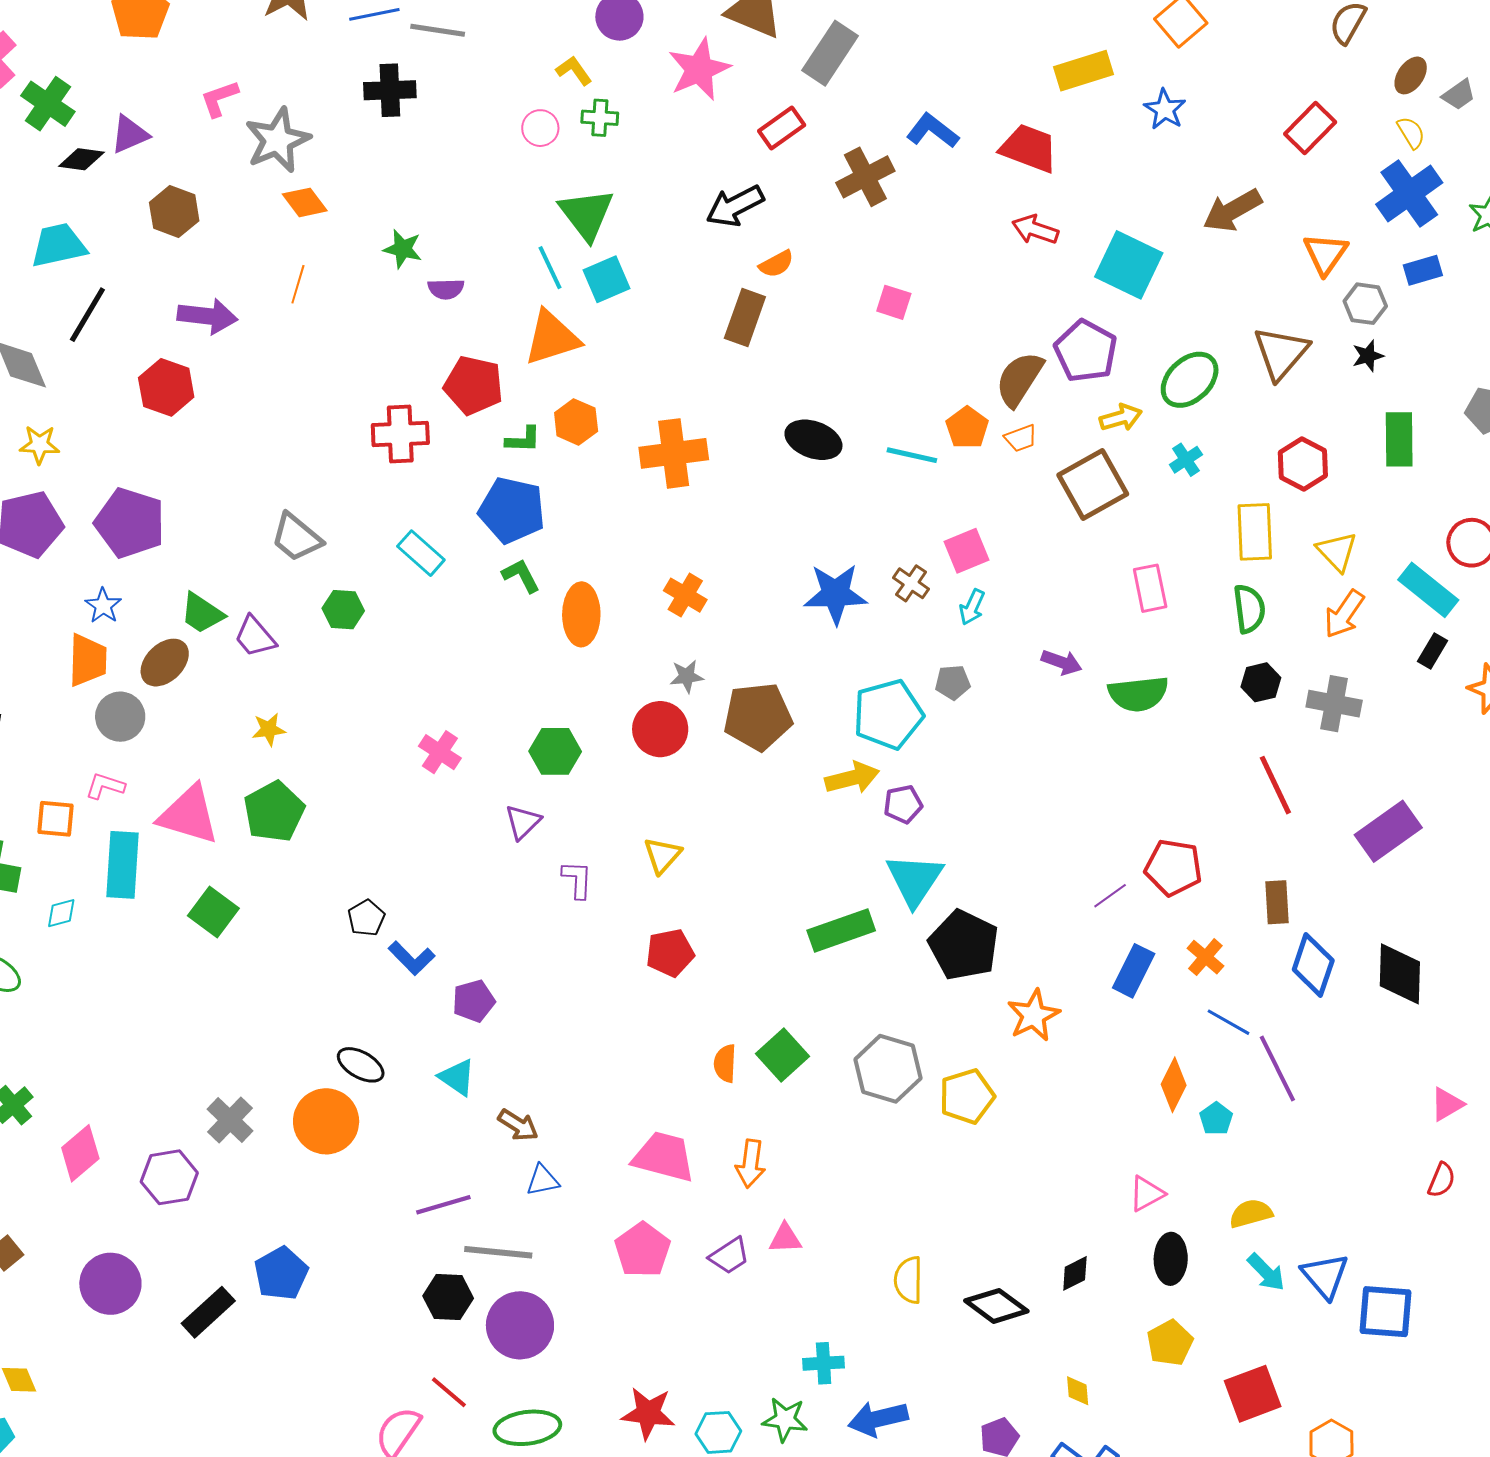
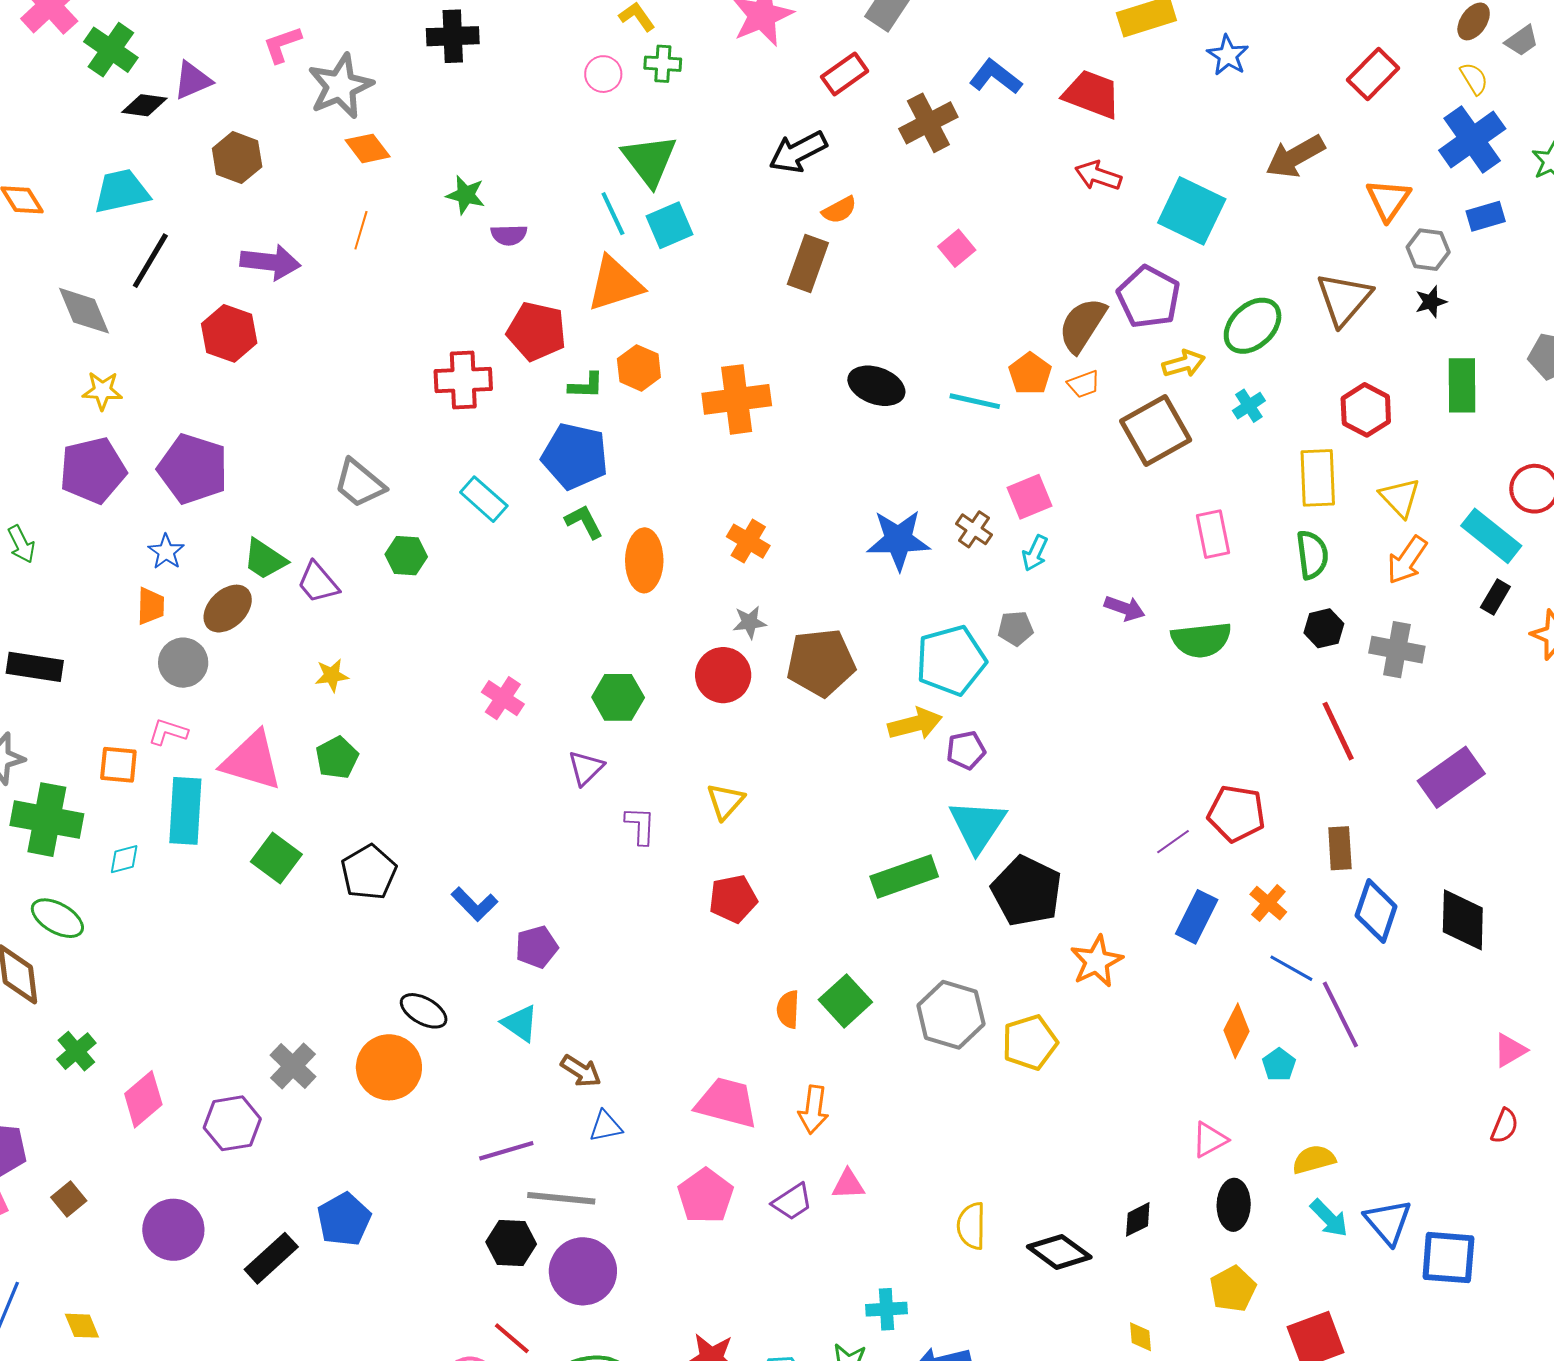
pink square: (894, 302) -> (957, 248), turned 33
orange trapezoid: (88, 660) -> (151, 606), size x0.7
green pentagon: (274, 812) -> (337, 758), size x0.7
black pentagon: (366, 918) -> (369, 872), moved, size x1.5

